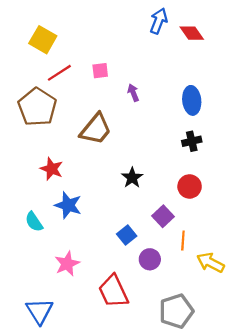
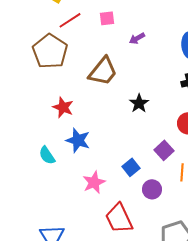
purple arrow: (133, 93) -> (137, 38), turned -98
black star: (132, 178) -> (139, 103), moved
pink star: (67, 264) -> (94, 182), moved

